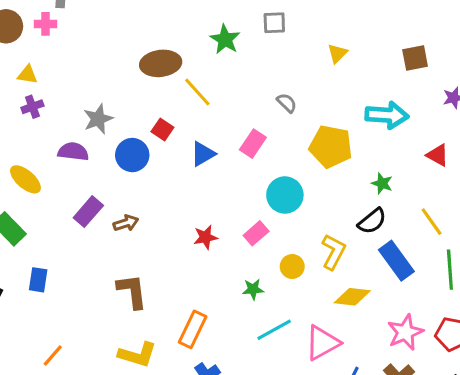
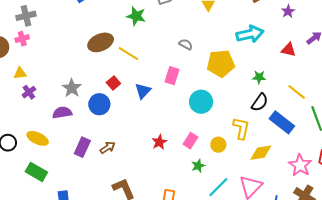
red square: (162, 129) -> (113, 83), turned 32
pink rectangle: (256, 233) -> (190, 141), moved

